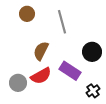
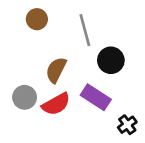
black circle: (92, 52) -> (111, 60), moved
gray circle: (18, 83) -> (25, 97), moved

